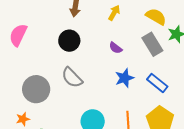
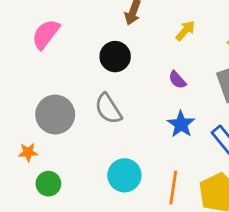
blue star: (124, 78) -> (181, 124), turned -30

